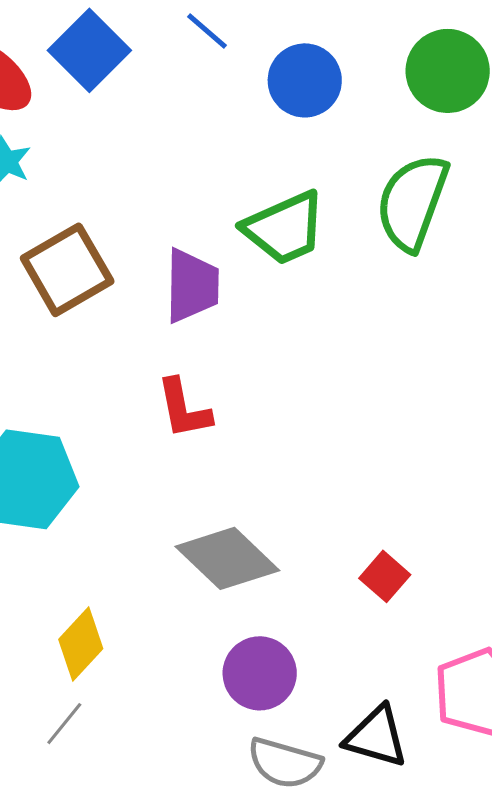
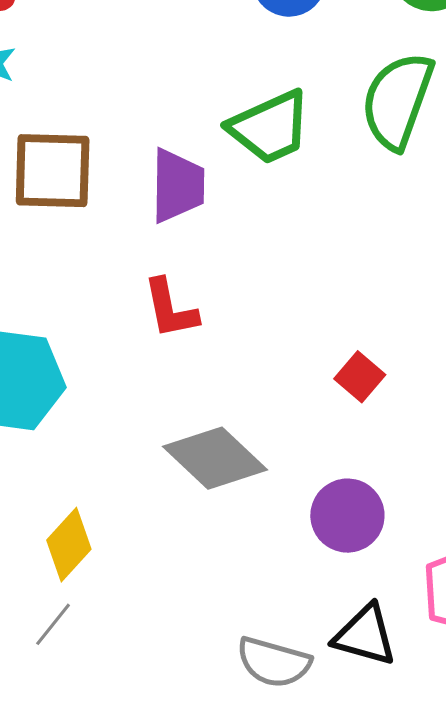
brown square: (67, 270) -> (53, 171), turned 32
red square: (385, 576) -> (360, 377), moved
purple circle: (260, 673) -> (347, 516), moved

